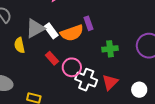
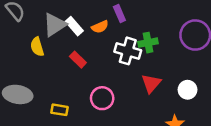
orange semicircle: (72, 33) -> (100, 27), size x0.6
pink circle: (72, 67) -> (102, 98), moved
white cross: (86, 80) -> (128, 51), moved

